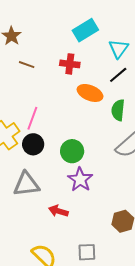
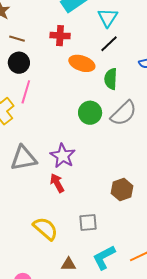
black circle: (33, 144) -> (19, 63), moved
green circle: (72, 151) -> (90, 113), moved
purple star: (80, 179) -> (63, 156), moved
red arrow: (58, 211) -> (57, 183), turned 48

